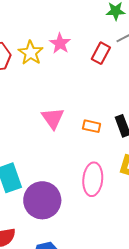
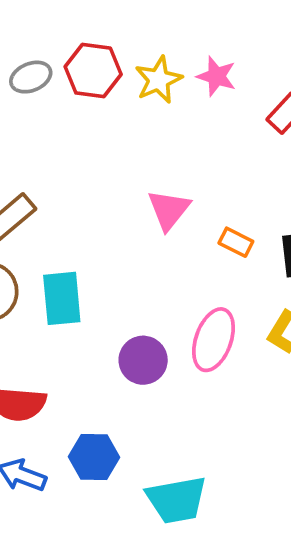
pink star: (60, 43) -> (216, 76), turned -30
purple circle: (42, 200) -> (143, 360), moved, size x0.7

